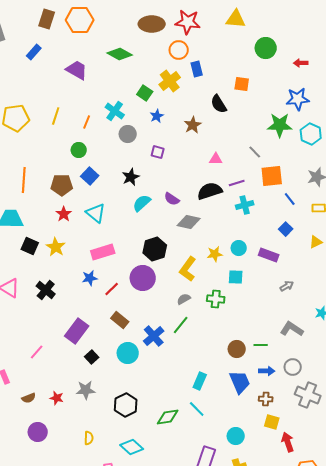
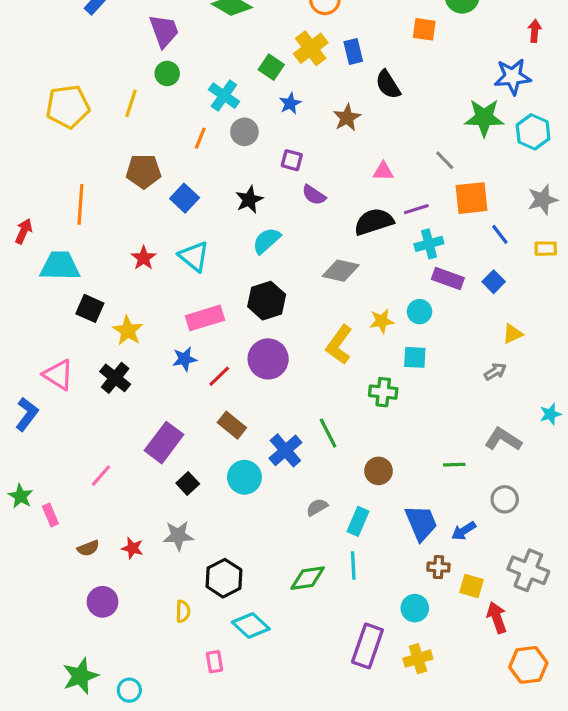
red arrow: (301, 63) -> (535, 31), moved, turned 96
blue rectangle: (197, 69) -> (353, 51), moved
purple trapezoid: (77, 70) -> (164, 31), turned 40
orange square: (242, 84) -> (424, 29), moved
orange line: (87, 122) -> (200, 138), moved
green circle: (79, 150) -> (167, 73), moved
brown pentagon: (62, 185) -> (144, 171), moved
purple semicircle: (172, 199) -> (314, 195), moved
yellow triangle: (316, 242) -> (513, 334), moved
yellow star: (56, 247) -> (128, 331), moved
black hexagon: (155, 249) -> (267, 301), moved
purple rectangle: (269, 255) -> (448, 279), moved
gray semicircle: (184, 299) -> (317, 507), moved
green line: (181, 325) -> (328, 433), turned -66
brown circle: (237, 349) -> (378, 471), moved
blue arrow: (267, 371) -> (464, 531), moved, turned 147
gray cross: (308, 395) -> (528, 570), moved
brown cross: (266, 399) -> (438, 567), moved
black hexagon: (126, 405) -> (224, 578), moved
cyan line: (197, 409) -> (353, 566), turned 42

